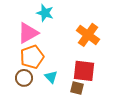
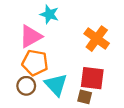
orange pentagon: (32, 57) -> (35, 63), turned 30
cyan triangle: (51, 77) -> (56, 85), size x1.6

